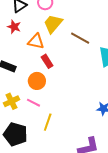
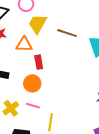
red rectangle: (47, 61) -> (39, 62), turned 32

